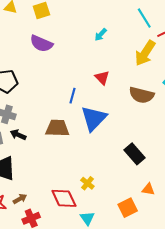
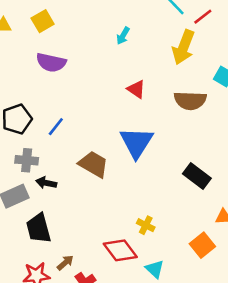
blue line: (72, 96) -> (56, 127), moved, turned 35
brown trapezoid: (57, 128) -> (94, 164), turned 40

